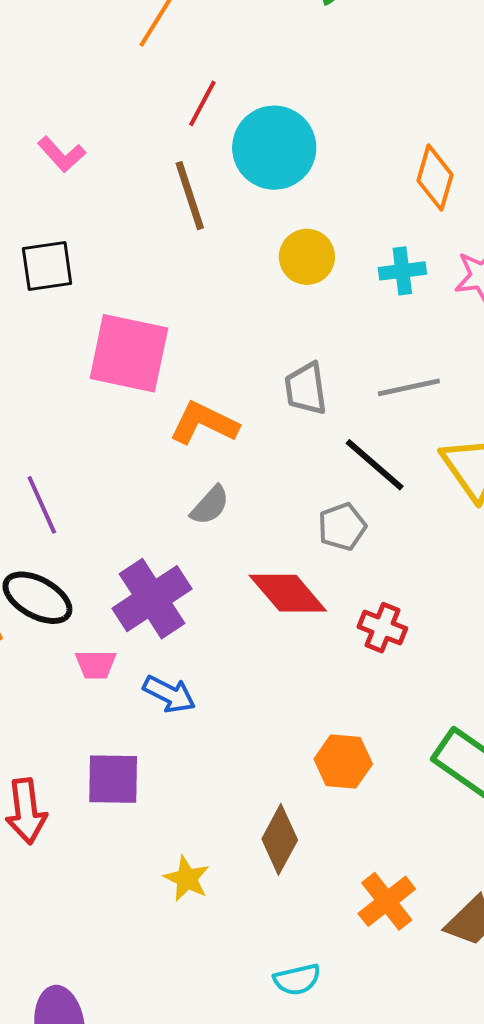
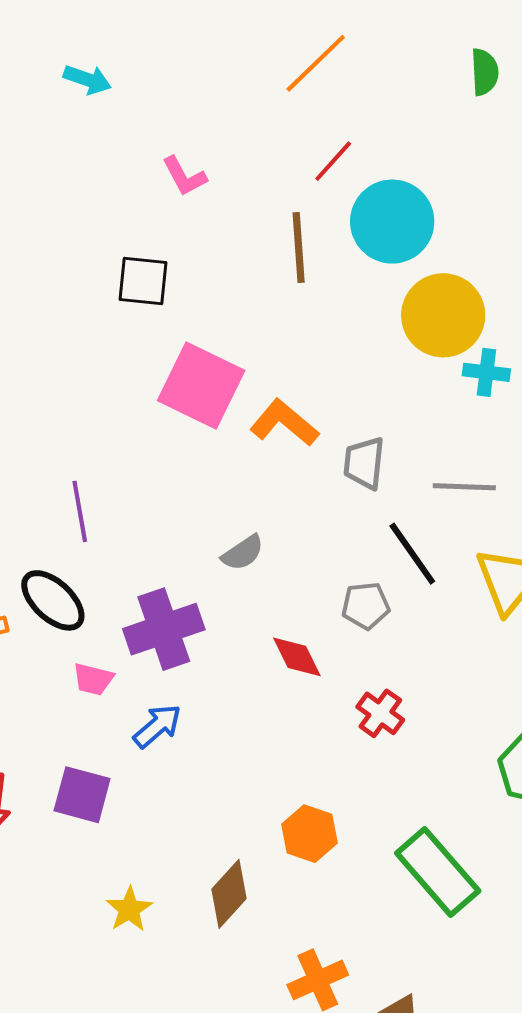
yellow circle: (307, 257) -> (443, 315), moved, size x1.5
orange L-shape: (204, 423) -> (284, 423), moved
red diamond: (288, 593) -> (297, 657), size x0.7
blue arrow: (169, 694) -> (157, 726), turned -82

